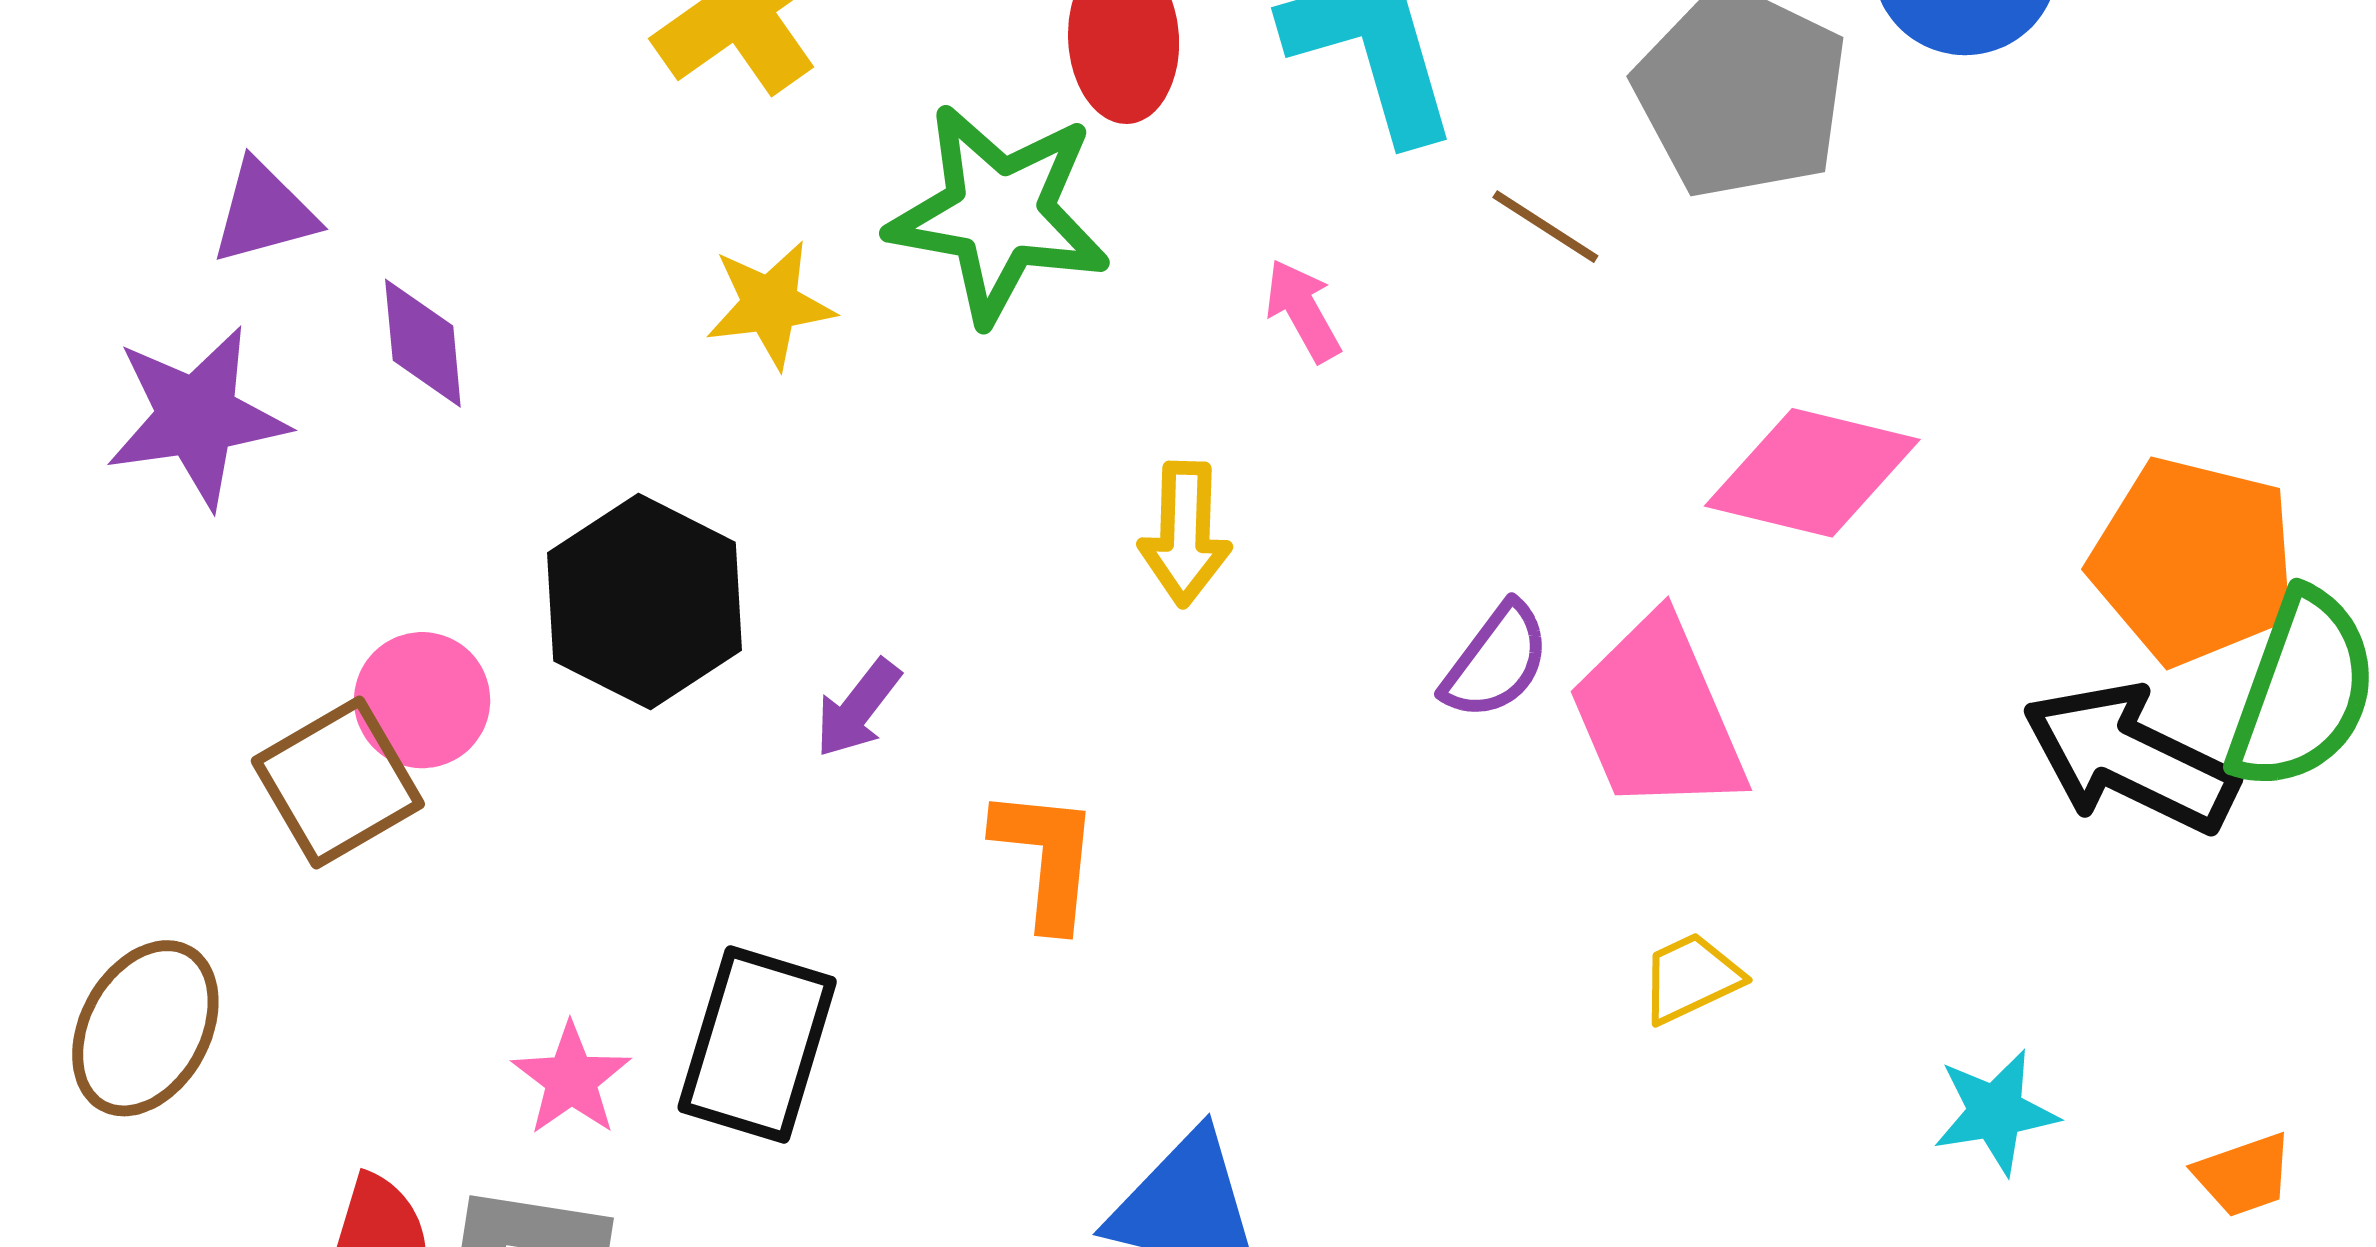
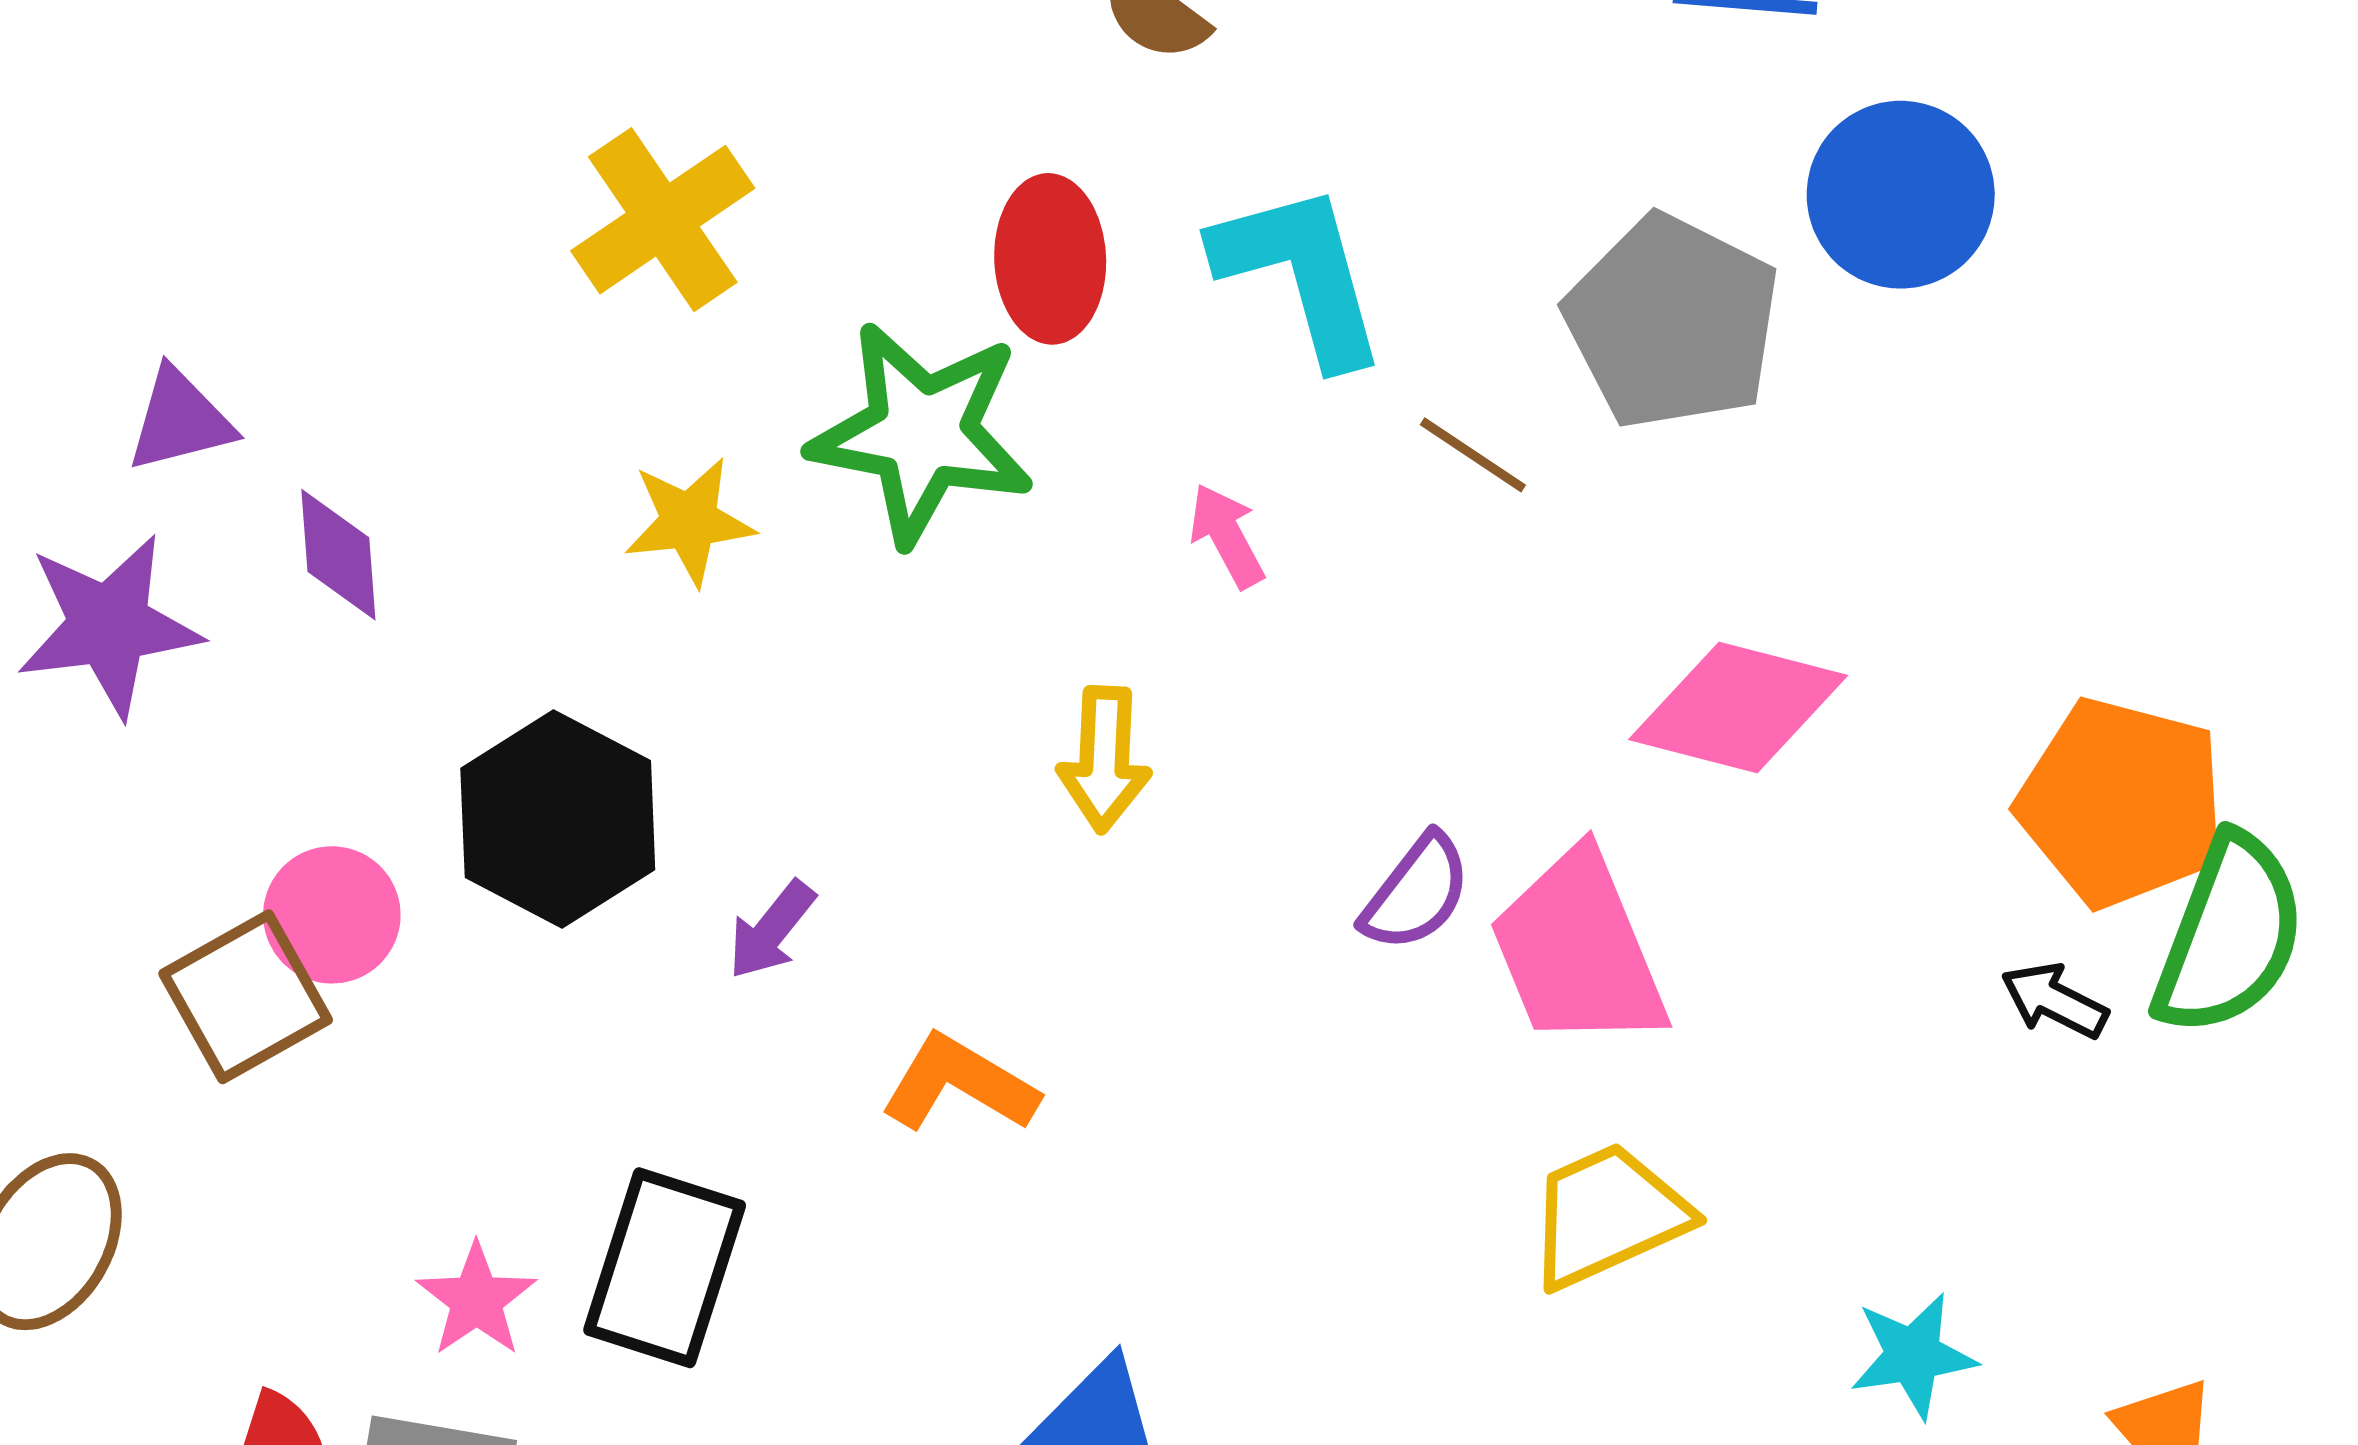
black arrow: (2130, 758) -> (2054, 1001), size x0.5
orange L-shape: (1046, 858) -> (959, 1084), turned -66
yellow trapezoid: (1691, 978) -> (1608, 1215), size x1.6

